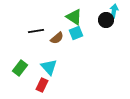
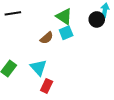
black line: (36, 31) -> (13, 13), moved
red rectangle: (42, 85) -> (47, 86), moved

